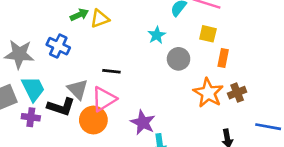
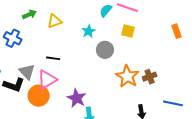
yellow triangle: (100, 19) -> (55, 21), moved
orange rectangle: (223, 58) -> (176, 31), moved, turned -32

